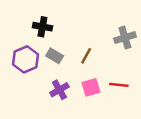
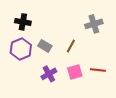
black cross: (42, 27) -> (23, 22), moved
gray cross: (125, 38) -> (94, 24), moved

